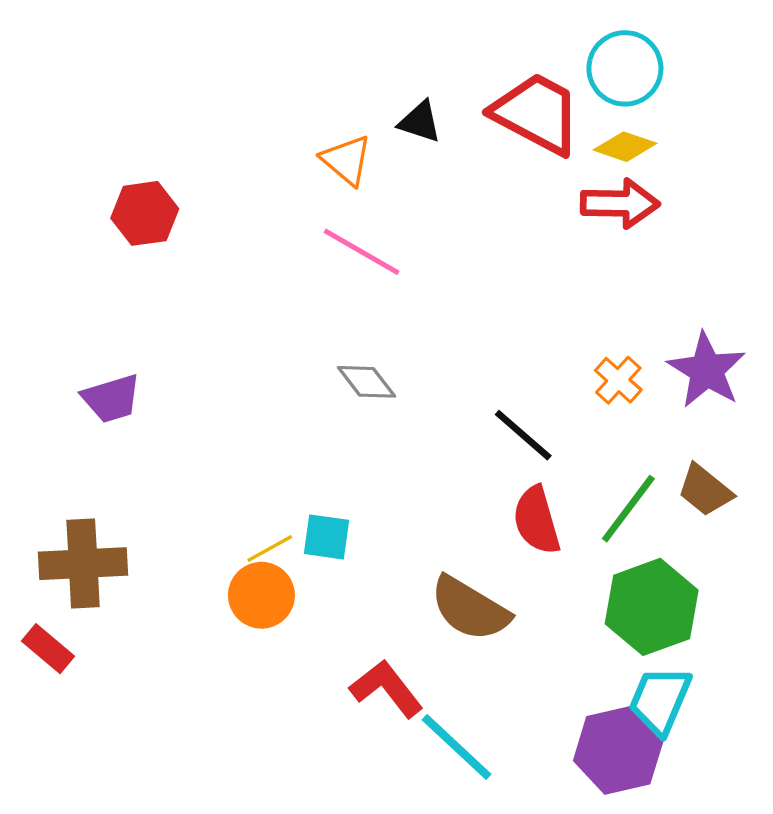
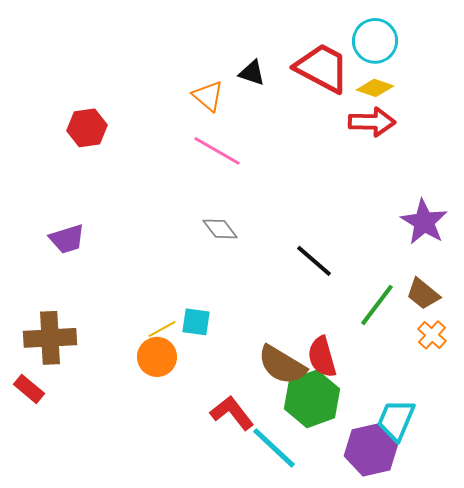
orange cross: (618, 380) -> (432, 335), moved
red semicircle: (537, 520) -> (322, 357), moved
green hexagon: (652, 607) -> (312, 399), moved

